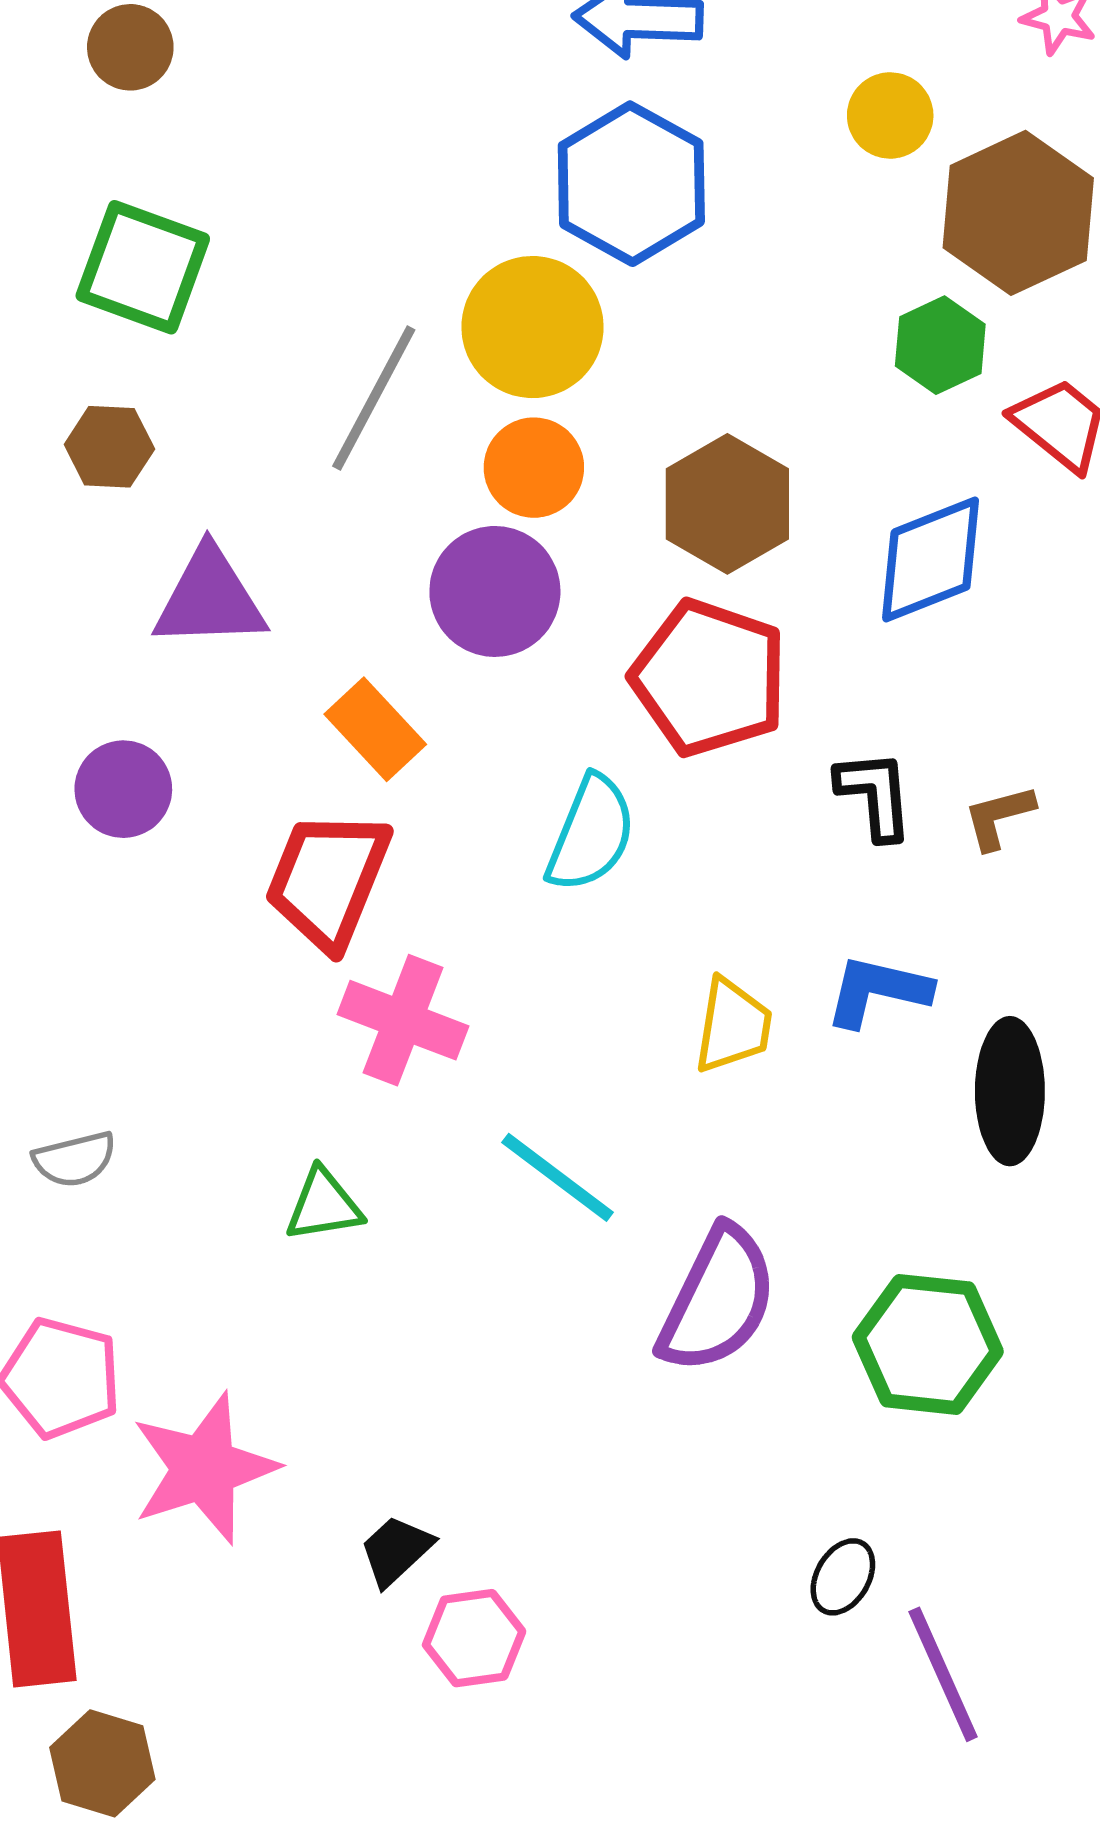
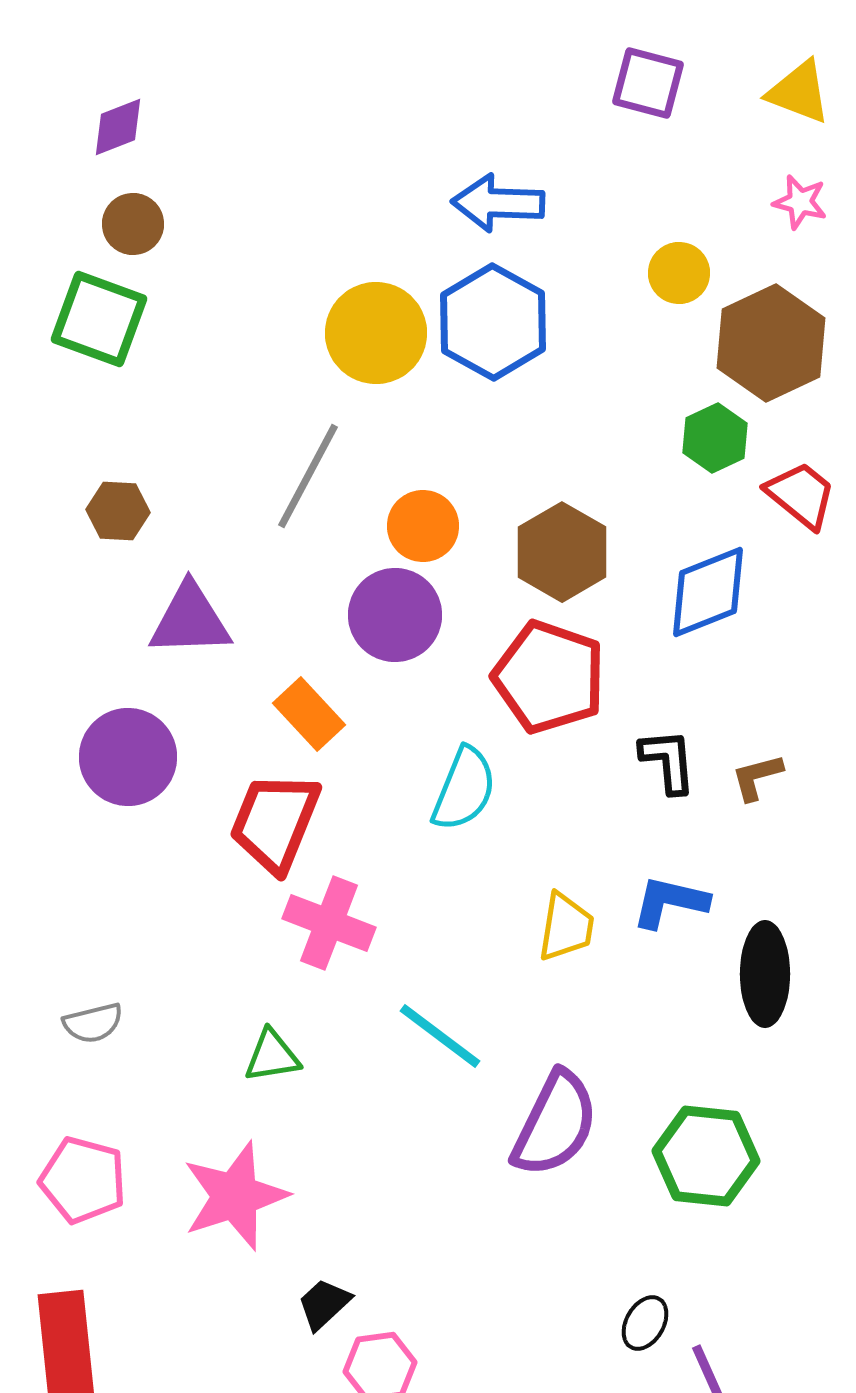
green square: (143, 267) -> (99, 319), moved
yellow circle: (533, 327) -> (376, 333), moved
purple circle: (123, 789) -> (128, 757), size x1.4
pink star: (204, 1468) -> (235, 1196), moved

